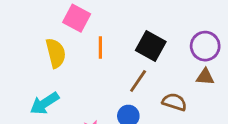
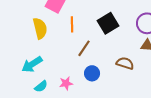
black square: (151, 46) -> (108, 23), turned 30
brown line: (138, 81) -> (84, 48), moved

